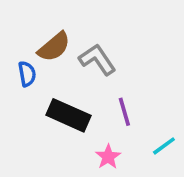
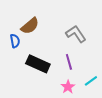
gray L-shape: (97, 59) -> (76, 34), moved
pink star: (108, 157) -> (68, 87), moved

